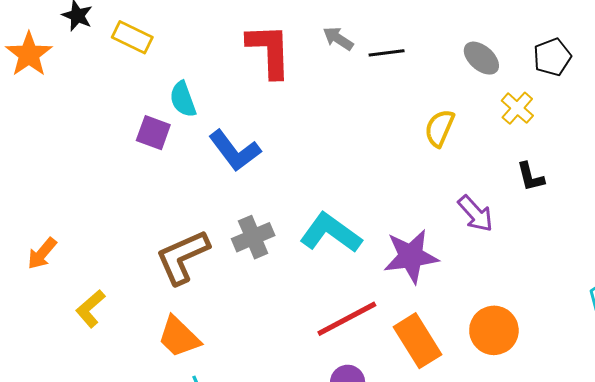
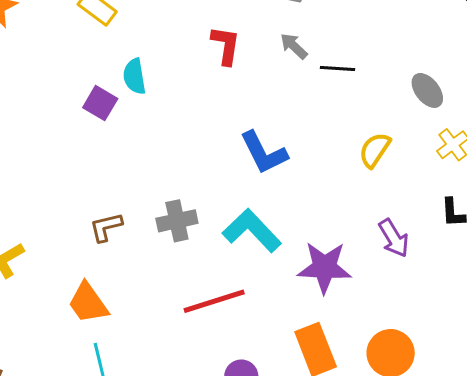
red L-shape: (269, 51) -> (226, 45), size x0.7
blue L-shape: (235, 151) -> (264, 153), moved
brown L-shape: (182, 257) -> (106, 227), size x0.6
red line: (347, 319) -> (214, 301), moved

